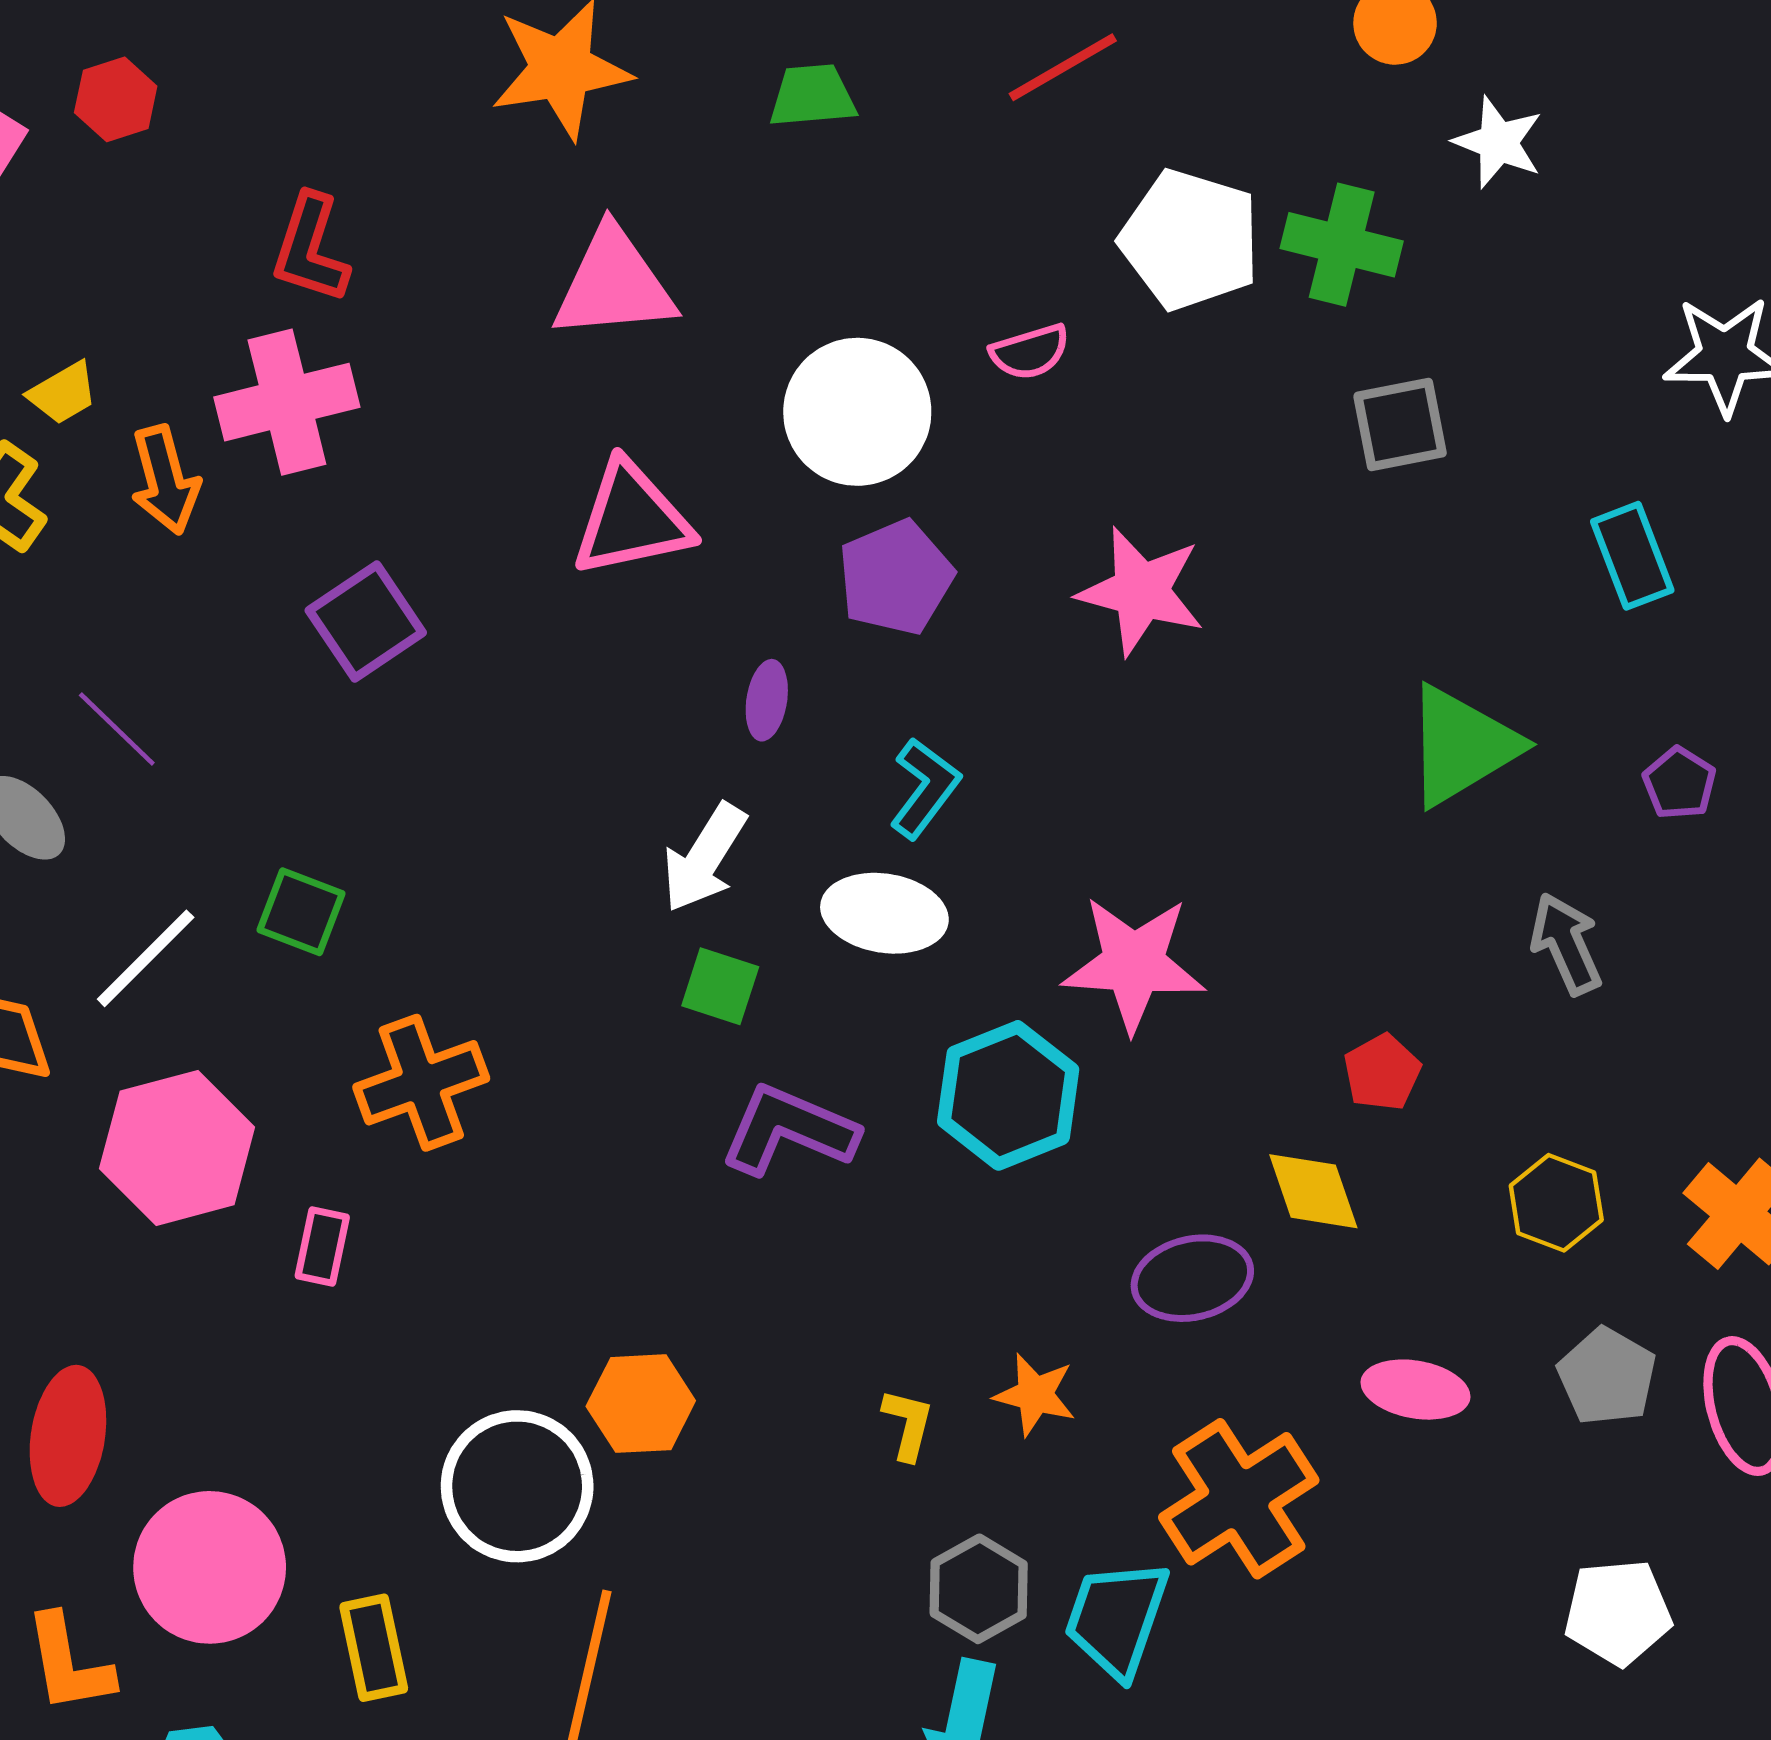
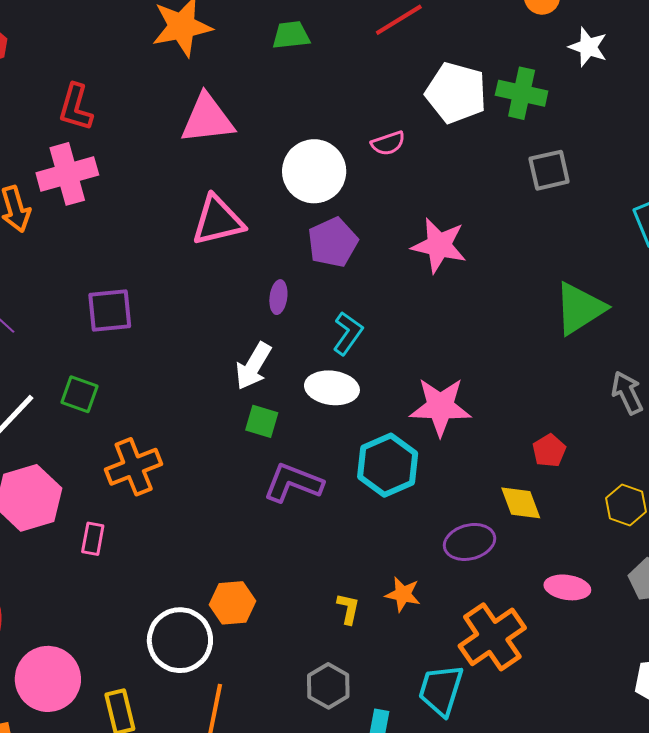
purple square: (366, 621) -> (110, 311), moved, turned 30
gray hexagon: (979, 1589) -> (328, 686), moved

